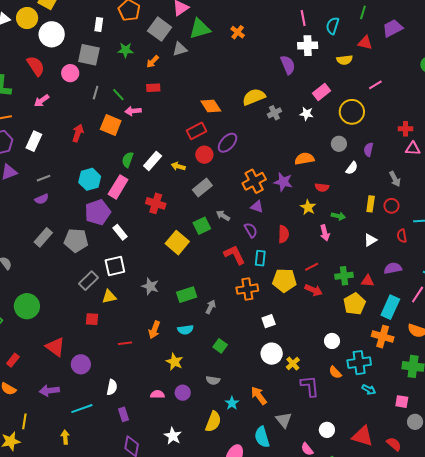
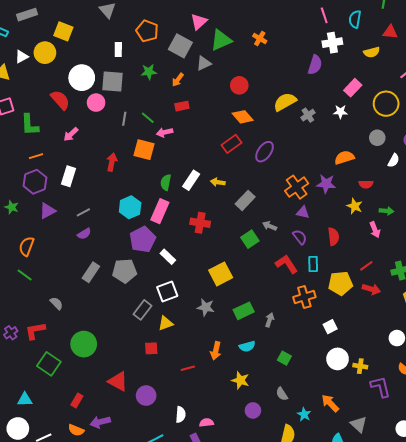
white circle: (52, 34) -> (82, 78), moved
purple semicircle: (288, 65) -> (315, 65), turned 48
red circle: (204, 155) -> (239, 85), moved
yellow square: (177, 243) -> (221, 274), moved, turned 30
yellow cross: (293, 364) -> (360, 366), turned -32
gray semicircle: (213, 380) -> (282, 394), turned 56
purple arrow: (49, 391) -> (100, 422), moved
pink semicircle: (157, 394) -> (206, 423), moved

